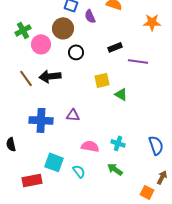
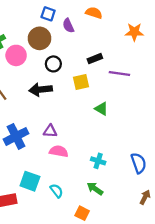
black arrow: (50, 76) -> (41, 90), moved
yellow square: (102, 80) -> (81, 82), moved
blue cross: (41, 120) -> (16, 136), turned -30
pink semicircle: (90, 146) -> (59, 151), moved
orange square: (147, 192) -> (82, 213), moved

